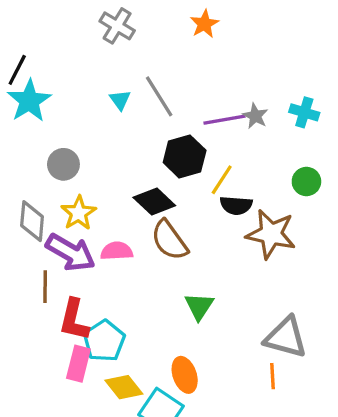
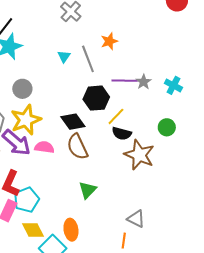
orange star: (204, 24) -> (109, 41), moved
yellow star: (79, 213) -> (26, 120), size x1.4
gray triangle: (286, 337) -> (136, 219), size x0.7

